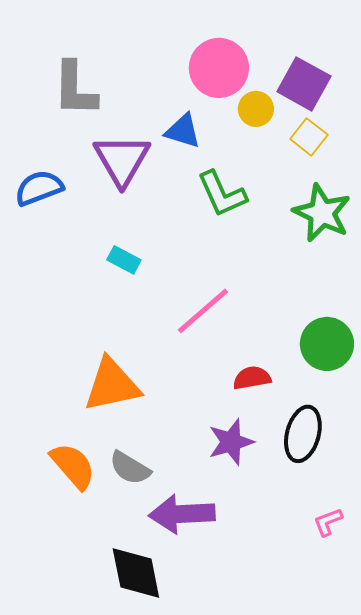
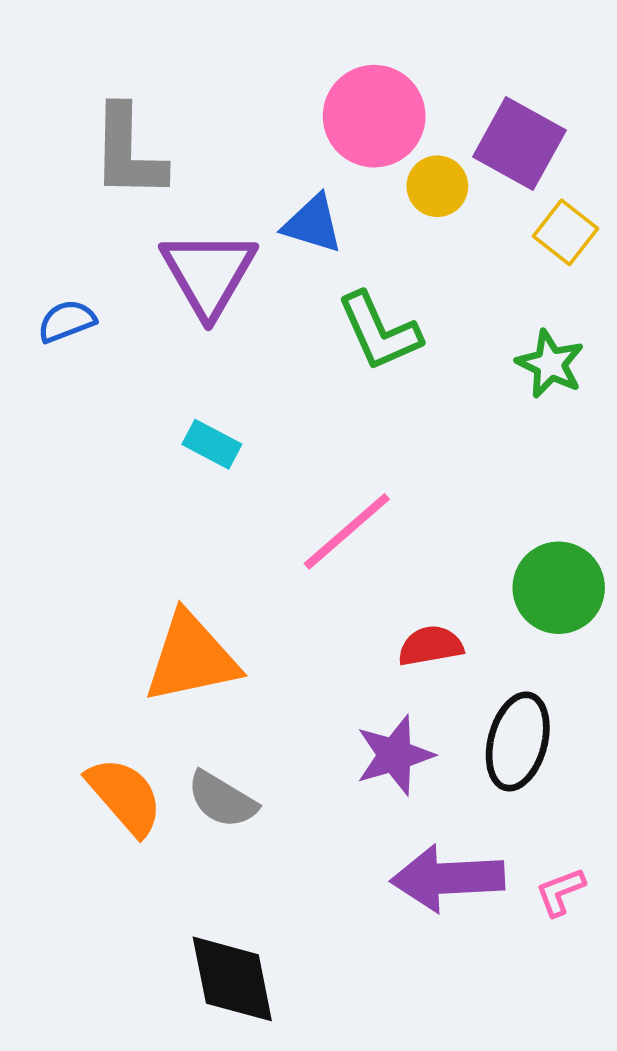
yellow square: (309, 137) -> (566, 232), moved
blue semicircle: (39, 188) -> (67, 321), size x0.7
green star: (322, 213) -> (550, 364), size x0.7
purple arrow: (182, 514) -> (448, 878), moved

